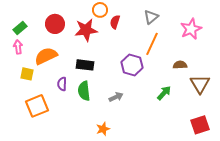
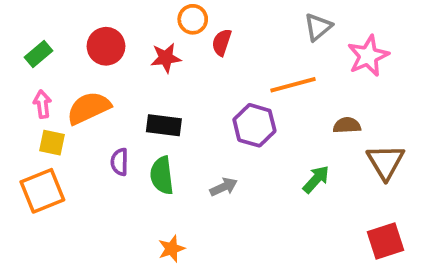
gray triangle: (151, 17) -> (318, 27), moved
red star: (86, 30) -> (166, 58), size x0.7
orange line: (152, 44) -> (293, 85), turned 50
pink arrow: (18, 47) -> (42, 104), moved
orange square: (37, 106) -> (42, 191), moved
orange star: (103, 129) -> (172, 249), moved

